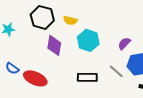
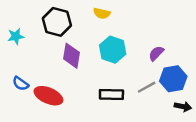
yellow semicircle: (70, 20) -> (102, 13), moved
gray line: (116, 71) -> (147, 87), turned -70

